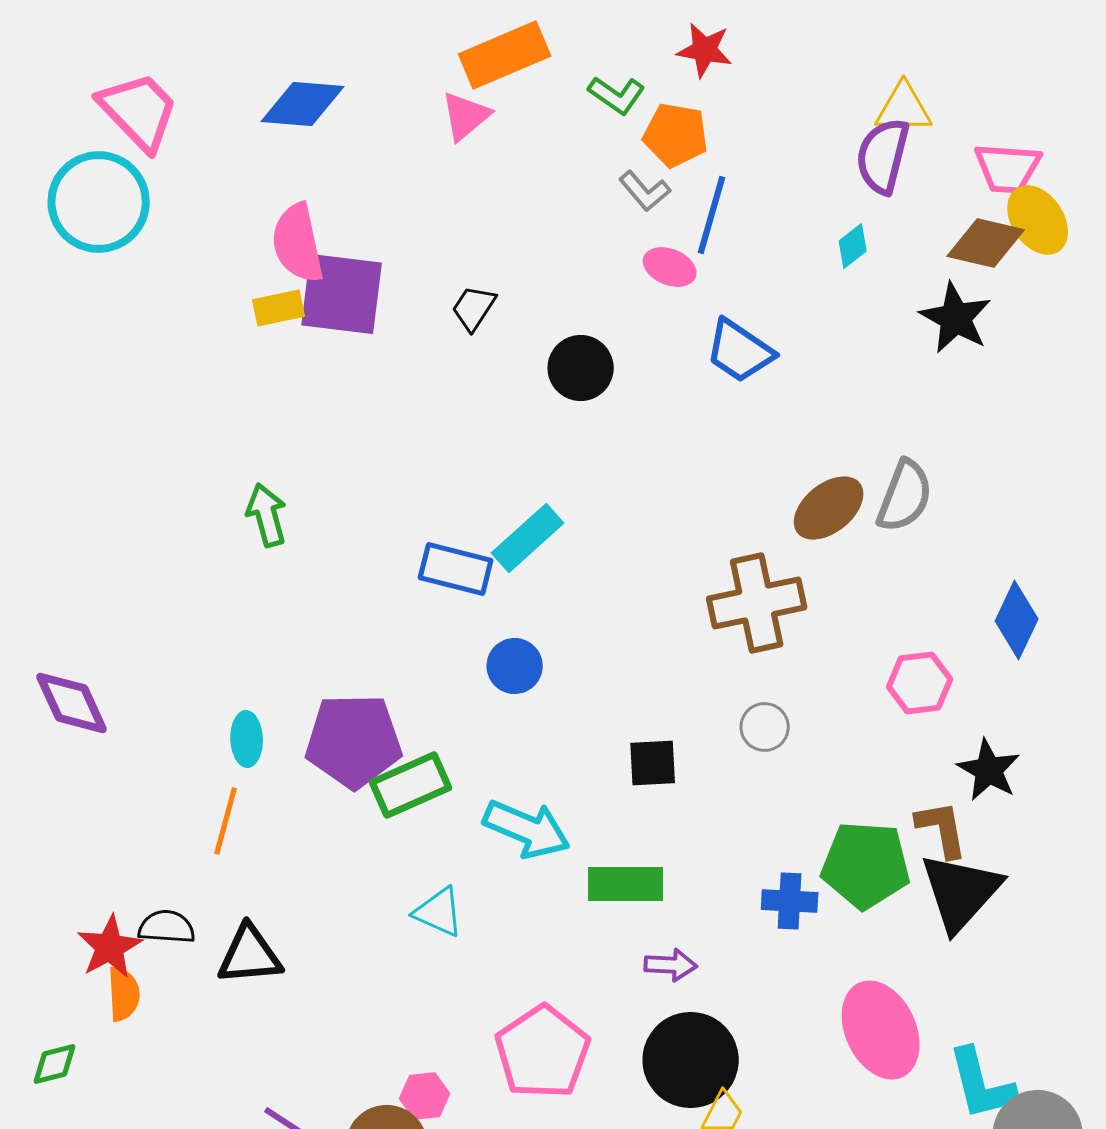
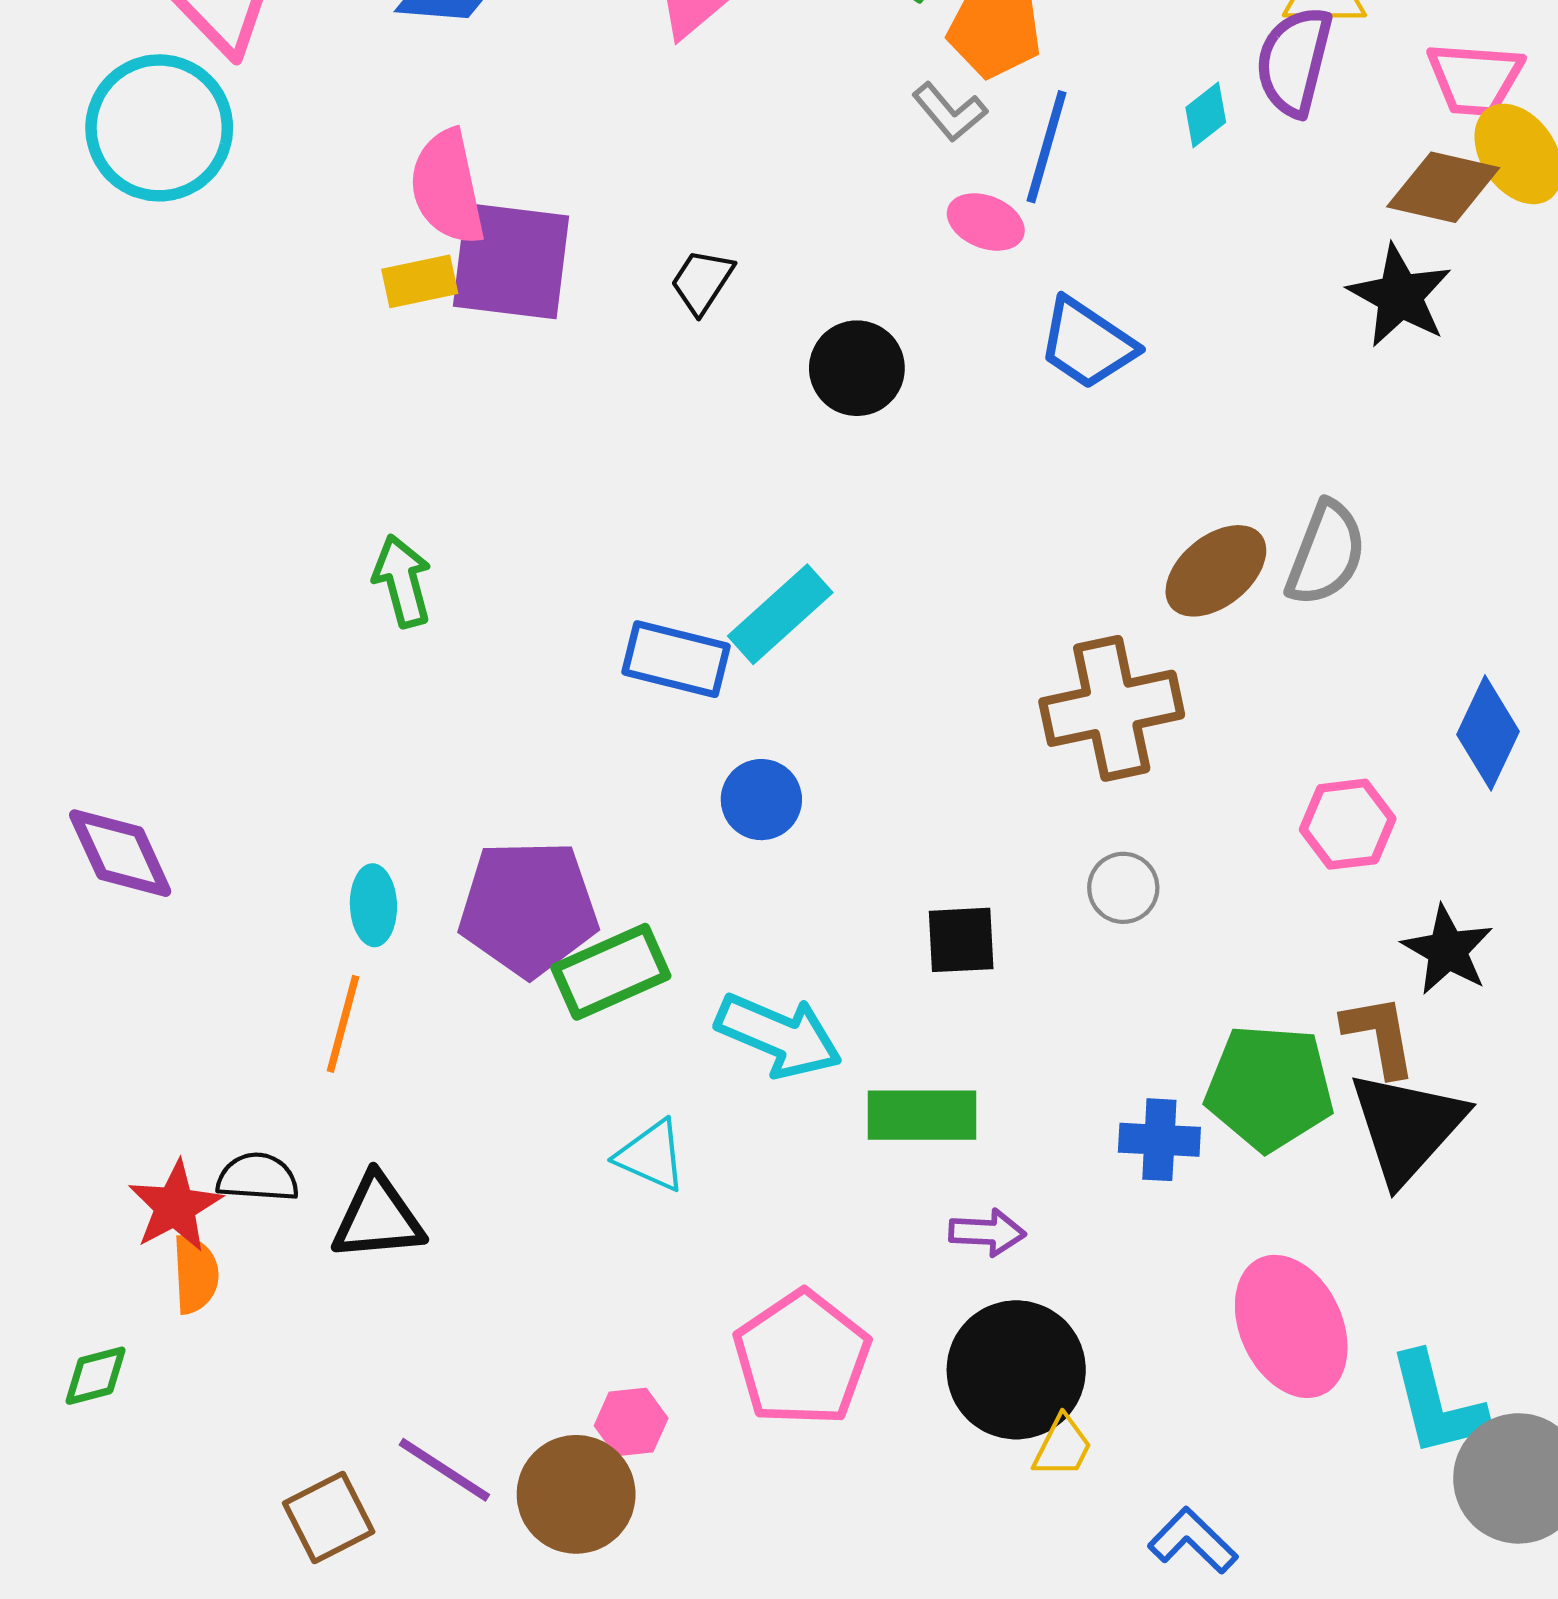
cyan diamond: (853, 246) -> (1206, 115), moved

